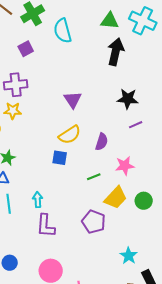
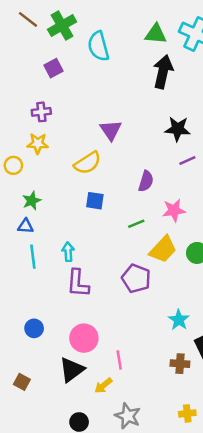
purple cross: (16, 85) -> (41, 112), size x0.7
yellow semicircle: (70, 135) -> (88, 163), moved

